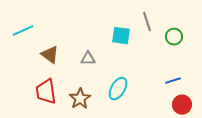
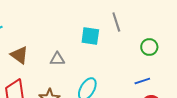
green circle: (174, 37) -> (149, 47), moved

